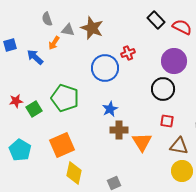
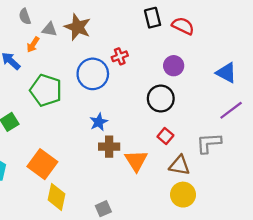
black rectangle: (156, 20) -> (153, 18), turned 30
purple circle: (174, 61) -> (174, 66), size x0.7
green pentagon: (65, 98) -> (46, 90), moved
red square: (167, 121) -> (165, 136), turned 32
orange square: (62, 145) -> (42, 164), turned -30

